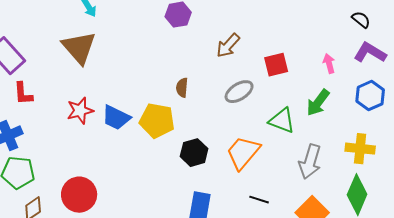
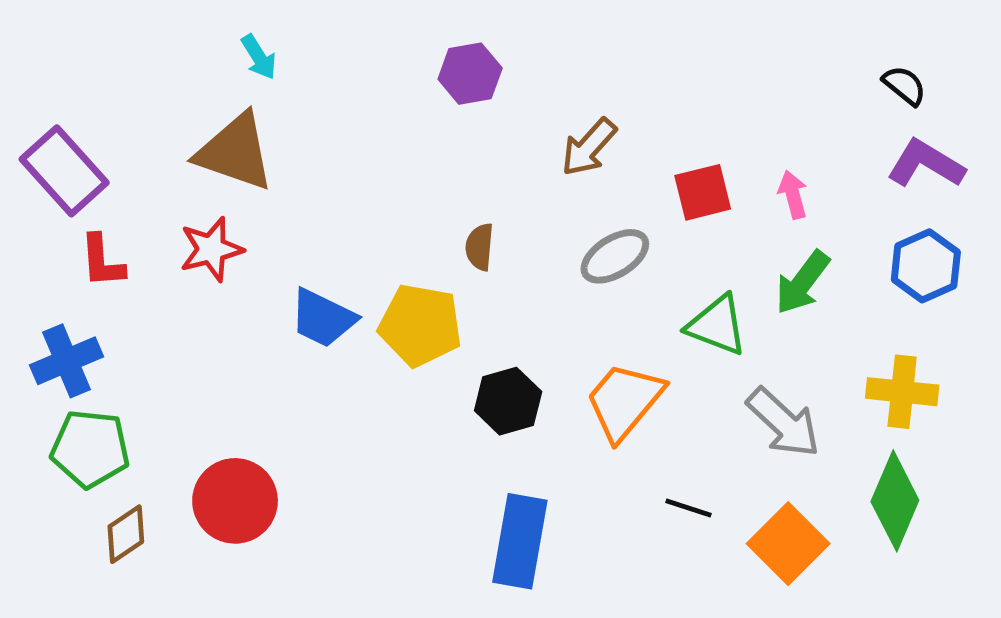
brown triangle: (79, 48) -> (235, 152), turned -30
pink arrow: (329, 64) -> (793, 195), moved
red star: (80, 111) -> (211, 249), moved
gray arrow: (310, 162) -> (783, 423), turned -64
black line: (259, 200) -> (688, 508), moved

